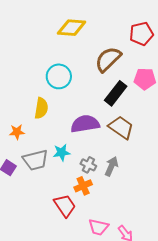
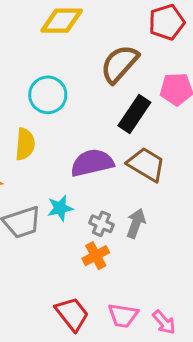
red trapezoid: (65, 206) -> (72, 314), moved

